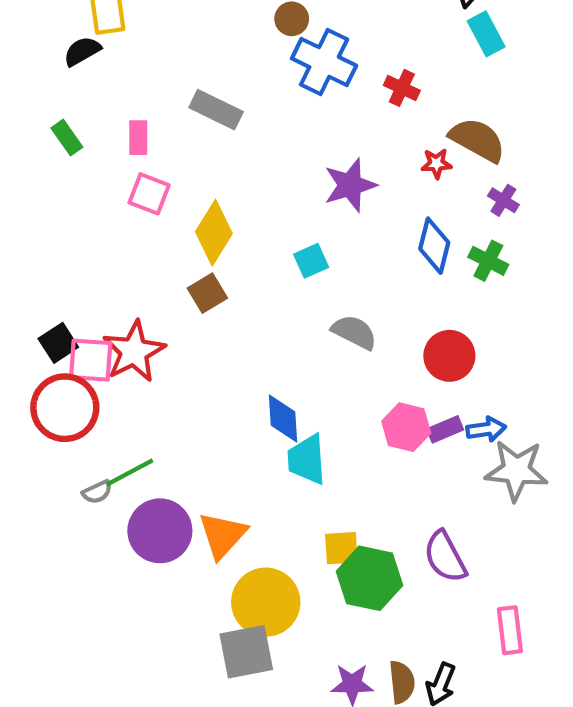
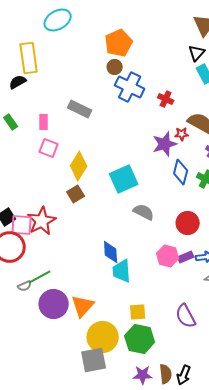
purple star: (350, 185) -> (165, 144), moved
cyan square: (311, 261) -> (124, 179), size x1.8
green hexagon: (369, 578) -> (140, 339), moved

